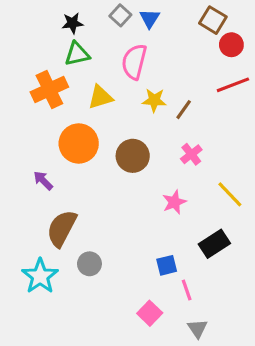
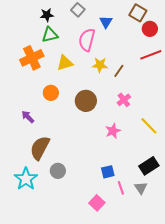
blue triangle: (150, 19) -> (106, 22), moved
orange circle: (79, 143) -> (51, 93), size x0.6
black rectangle: (214, 244) -> (149, 166), moved
gray triangle: (197, 329) -> (141, 188), moved

